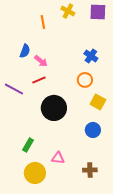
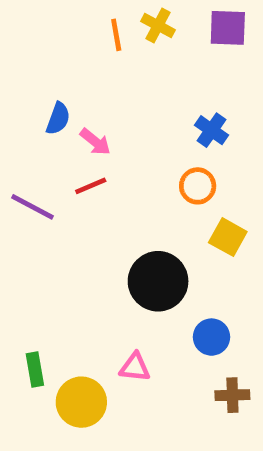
orange line: (43, 22) -> (116, 35), moved
black circle: (54, 108) -> (158, 281), moved
blue circle: (93, 130) -> (211, 337), moved
green rectangle: (28, 145) -> (35, 370), moved, turned -40
brown cross: (90, 170) -> (232, 395), moved

